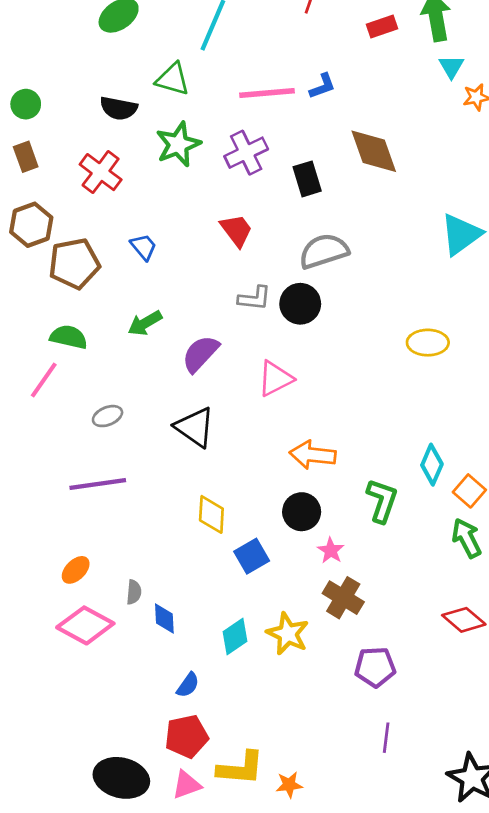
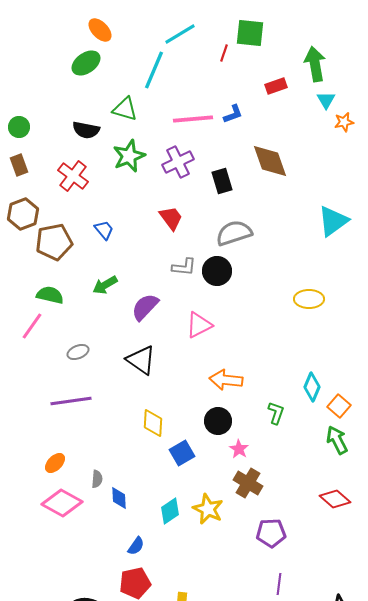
red rectangle: (382, 26) -> (276, 86), moved
green L-shape: (382, 501) -> (276, 413), size x0.7

